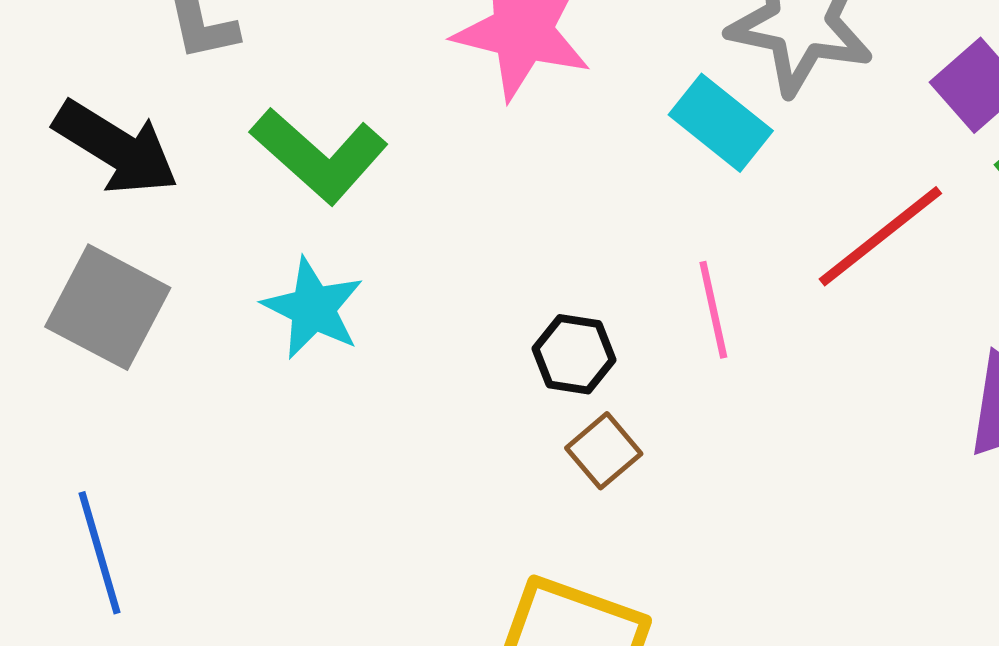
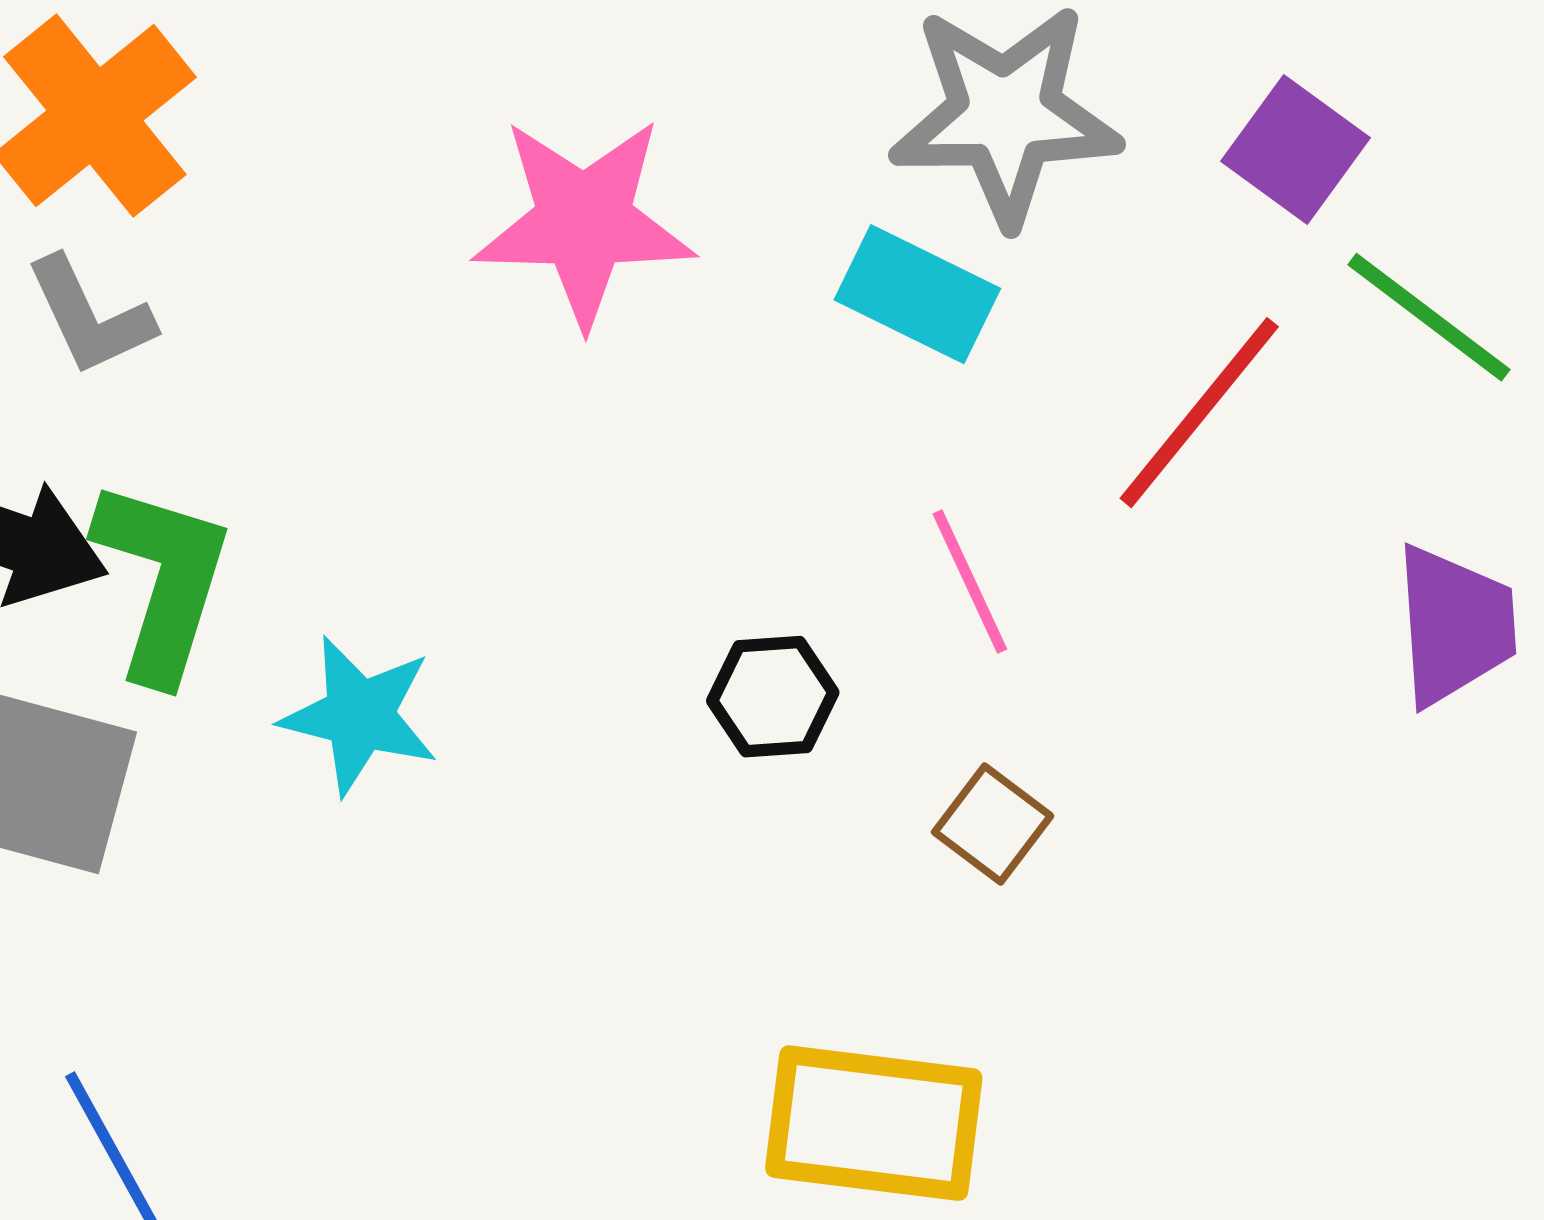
green L-shape: (319, 155) -> (163, 580), moved, turned -102
brown square: (604, 451) -> (993, 824), moved

